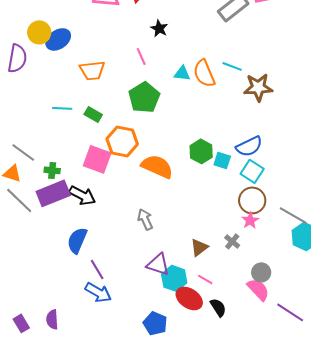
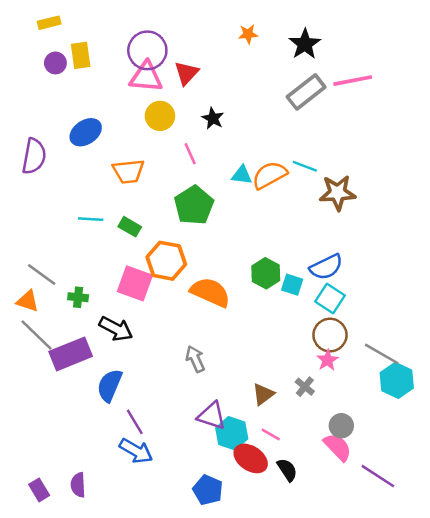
yellow circle: (39, 32) -> (160, 116), moved
orange semicircle: (204, 73) -> (270, 175), turned 84
purple rectangle: (53, 193) -> (71, 354), moved

